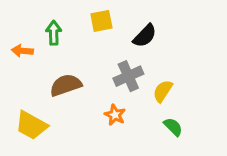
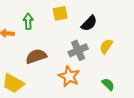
yellow semicircle: (163, 91) -> (106, 46), moved
orange star: (115, 115) -> (69, 76), size x1.5

